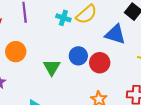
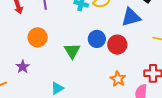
blue triangle: (115, 34) -> (131, 17), turned -30

